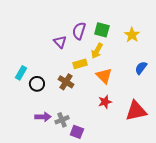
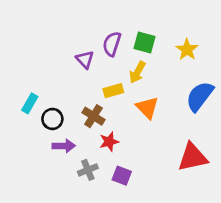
blue semicircle: (141, 68) -> (200, 96), size x1.6
red star: (105, 102) -> (109, 142), moved
purple arrow: (43, 117) -> (64, 146), moved
purple square: (77, 132) -> (122, 176), moved

